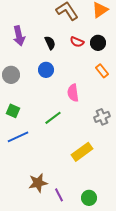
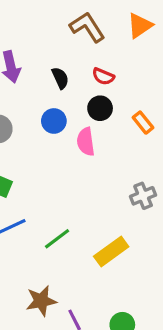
black circle: (98, 43) -> (100, 108), moved
pink semicircle: (73, 93) -> (86, 142), moved
green line: (53, 118) -> (57, 239), moved

